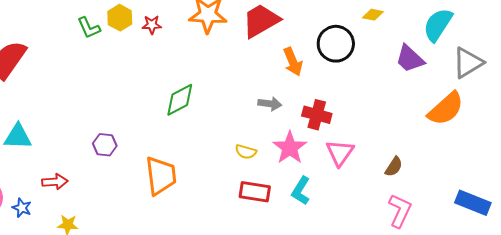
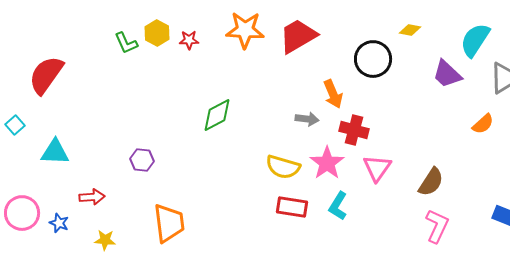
orange arrow: (293, 62) -> (333, 94), moved
orange semicircle: (446, 109) -> (483, 124), size x0.6
yellow semicircle: (246, 152) -> (283, 167), size x1.6
brown semicircle: (394, 167) -> (431, 182), size x1.4
orange trapezoid: (161, 176) -> (169, 223), moved

